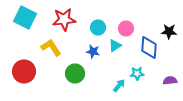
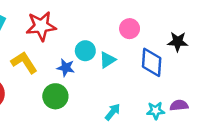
cyan circle: (98, 28) -> (85, 51), moved
pink circle: (126, 28) -> (130, 29), moved
blue star: (93, 52) -> (66, 68), moved
cyan star: (137, 74) -> (156, 111), moved

